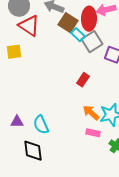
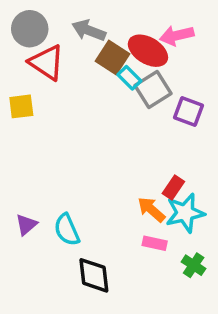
red ellipse: (89, 19) -> (148, 51), turned -60
red rectangle: (83, 80) -> (173, 188), moved
purple triangle: (17, 122) -> (26, 225), turned -40
black diamond: (33, 151) -> (94, 275), moved

